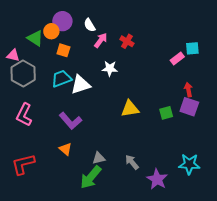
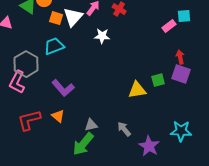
gray hexagon: (23, 74) -> (26, 64), moved
white triangle: (81, 85) -> (73, 17), moved, turned -30
yellow triangle: (130, 109) -> (137, 90), moved
red L-shape: (23, 164) -> (29, 120), moved

